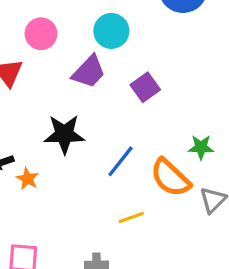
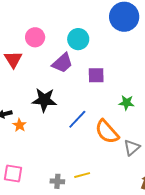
purple square: (145, 87) -> (96, 75), turned 30
green star: (201, 147) -> (127, 103), moved
yellow line: (131, 217) -> (82, 175), moved

